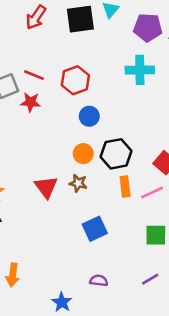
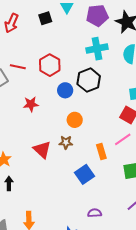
black square: (80, 19) -> (45, 18), size x0.6
red star: (31, 102) -> (31, 104), moved
orange circle: (83, 154) -> (75, 120), moved
black hexagon: (116, 154) -> (89, 80), moved
orange rectangle: (125, 187) -> (101, 151), moved

